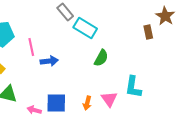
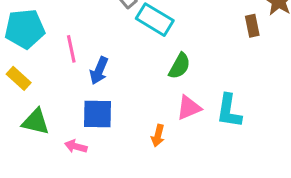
blue arrow: (49, 61) -> (99, 71), turned 120
pink triangle: (109, 99) -> (189, 108), moved, turned 42
blue square: (56, 103) -> (97, 114), moved

